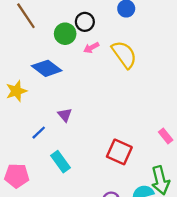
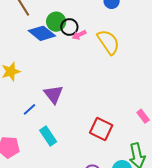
black circle: (85, 22) -> (69, 27), moved
blue diamond: (47, 68) -> (42, 33), moved
purple triangle: (65, 115) -> (53, 94), size x1.5

